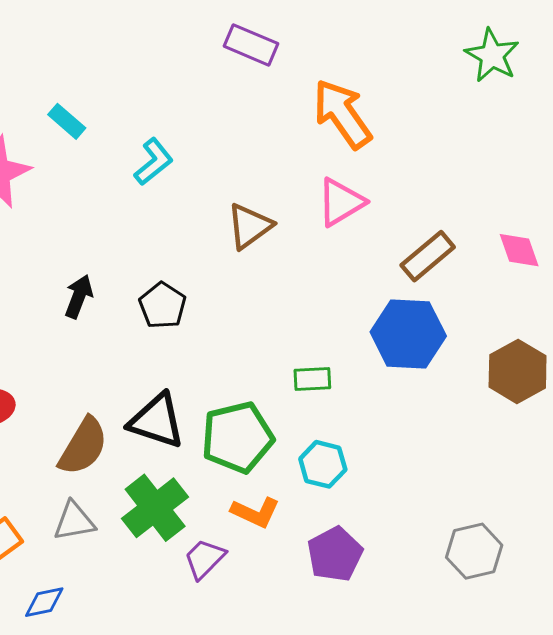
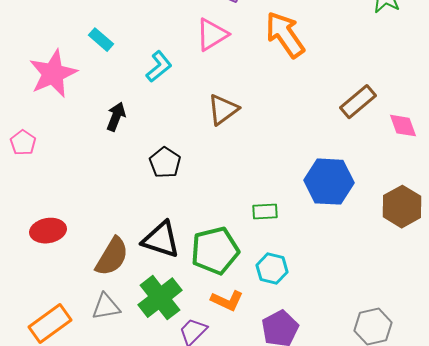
pink triangle: (341, 202) -> (212, 35), moved
brown rectangle: (428, 256) -> (358, 102), moved
black arrow: (79, 297) -> (116, 117), moved

